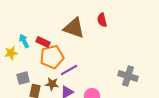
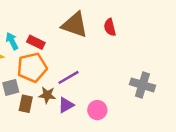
red semicircle: (102, 20) -> (110, 27), moved
orange pentagon: (52, 57) -> (32, 67), moved

